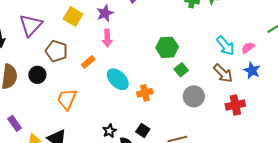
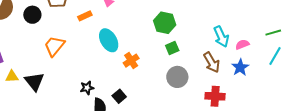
orange cross: (145, 93) -> (131, 61), turned -35

